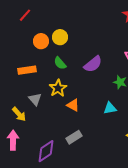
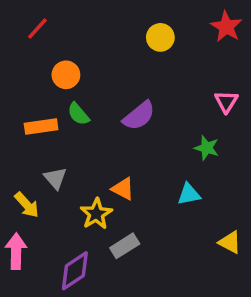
yellow circle: (60, 37) -> (160, 37), moved
green semicircle: (60, 63) -> (78, 114), moved
purple semicircle: (93, 64) -> (139, 116), moved
yellow star: (58, 88) -> (96, 214), moved

